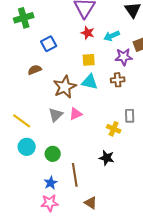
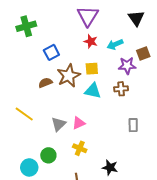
brown semicircle: (35, 70) -> (45, 83), moved
brown star: (65, 87) -> (69, 76), moved
yellow line: (22, 121) -> (24, 114), moved
yellow cross: (114, 129) -> (80, 148), moved
cyan circle: (27, 147) -> (29, 167), moved
green circle: (53, 154) -> (48, 155), moved

